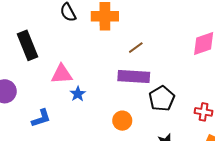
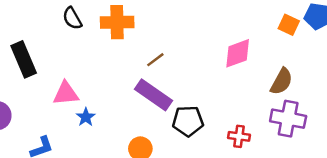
purple rectangle: (134, 77) -> (154, 95), turned 32
black pentagon: (162, 99) -> (188, 121), turned 30

